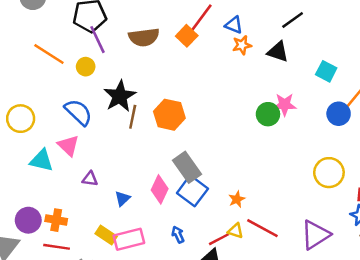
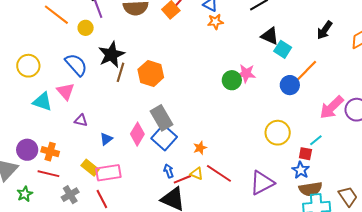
black triangle: (278, 52) -> (270, 36), moved
blue arrow: (178, 235) -> (169, 171), moved

